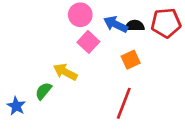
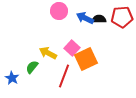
pink square: (88, 42) -> (72, 48), moved
orange square: (131, 60) -> (86, 59), moved, size x1.6
red line: (124, 103) -> (64, 76), moved

